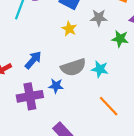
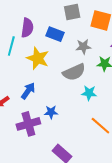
yellow star: (69, 29) -> (38, 58), moved, size x1.6
gray semicircle: (73, 67) -> (74, 72), moved

